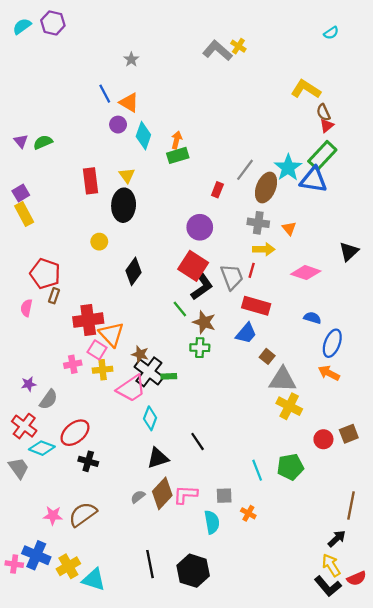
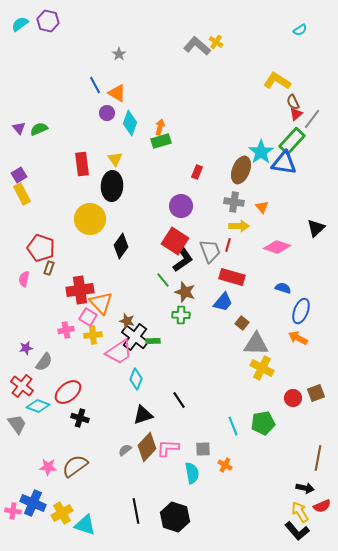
gray line: (245, 170) -> (312, 119), moved
yellow circle: (99, 242) -> (90, 219), size x2.0
black arrow: (337, 539) -> (305, 488), turned 54
red semicircle: (357, 578) -> (322, 506), moved

